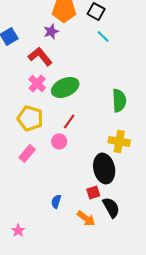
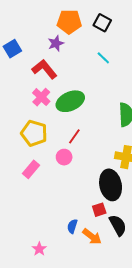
cyan line: (103, 36) -> (103, 58), moved
blue semicircle: (56, 201) -> (72, 226), moved
pink star: (18, 230) -> (39, 249), moved

